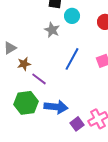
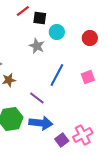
purple line: (39, 79) -> (37, 98), moved

